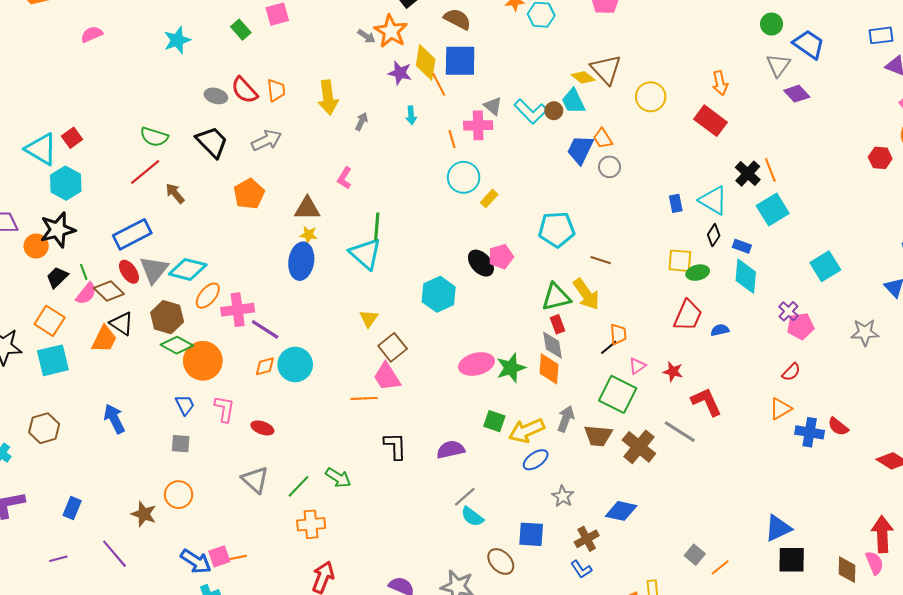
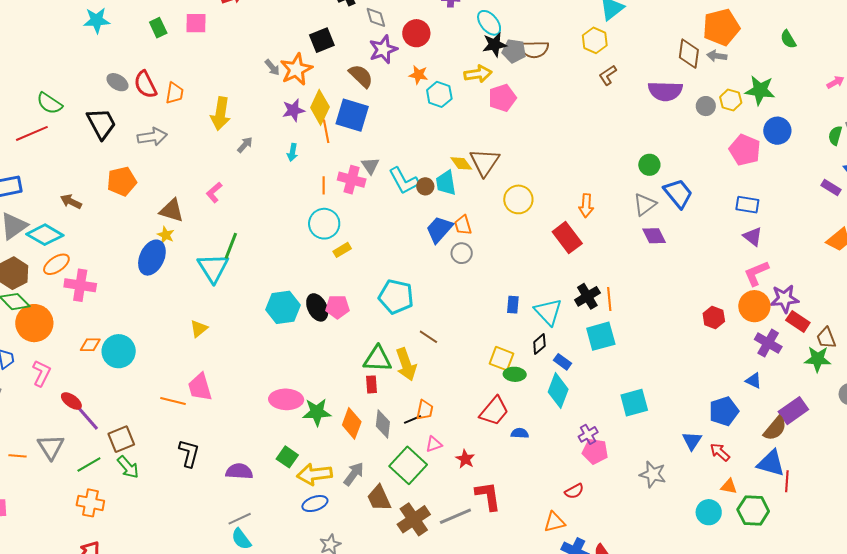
purple star: (400, 73) -> (293, 110), turned 30
brown arrow: (175, 193) -> (71, 202), moved, turned -40
cyan hexagon: (439, 294) -> (283, 307), moved
purple line: (265, 329) -> (87, 418), moved
gray diamond: (553, 345) -> (383, 424), moved
brown square: (393, 347) -> (121, 439), moved
gray line: (680, 432) -> (455, 516), turned -72
brown trapezoid: (598, 436) -> (379, 498), turned 44
orange line: (237, 558) -> (17, 456), moved

